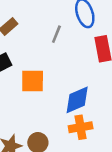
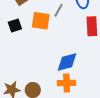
orange square: (33, 81) -> (41, 21), moved

